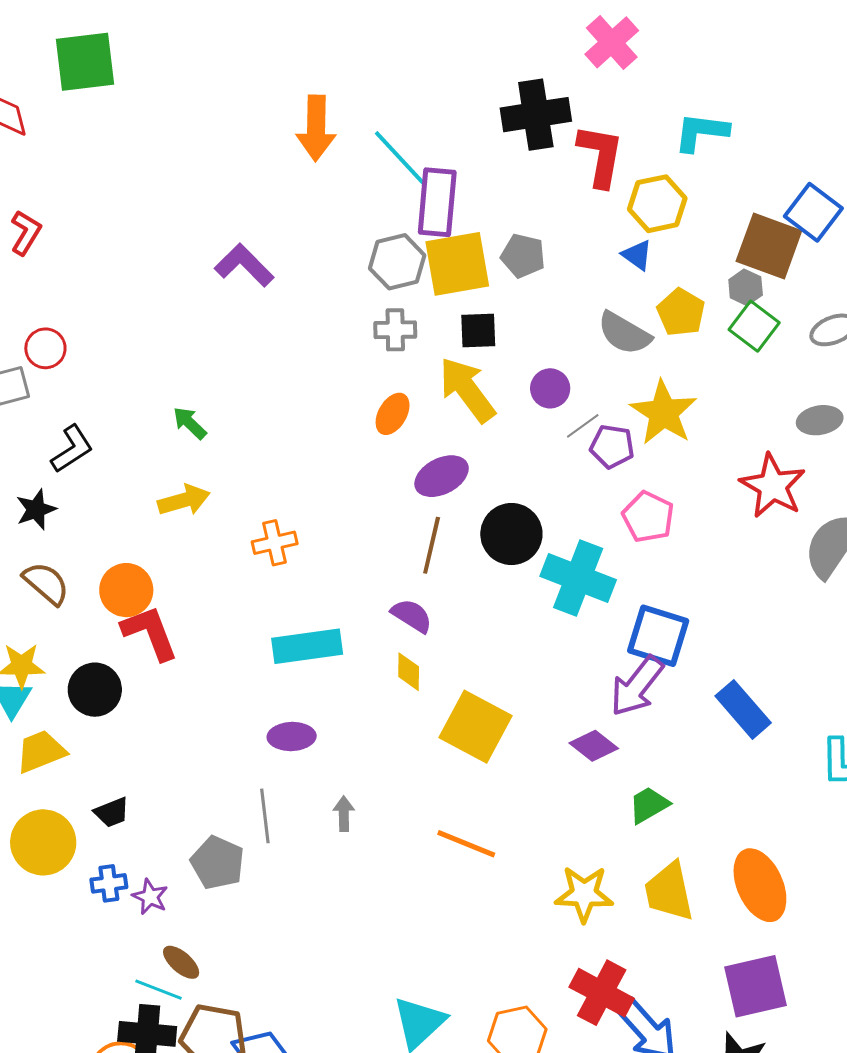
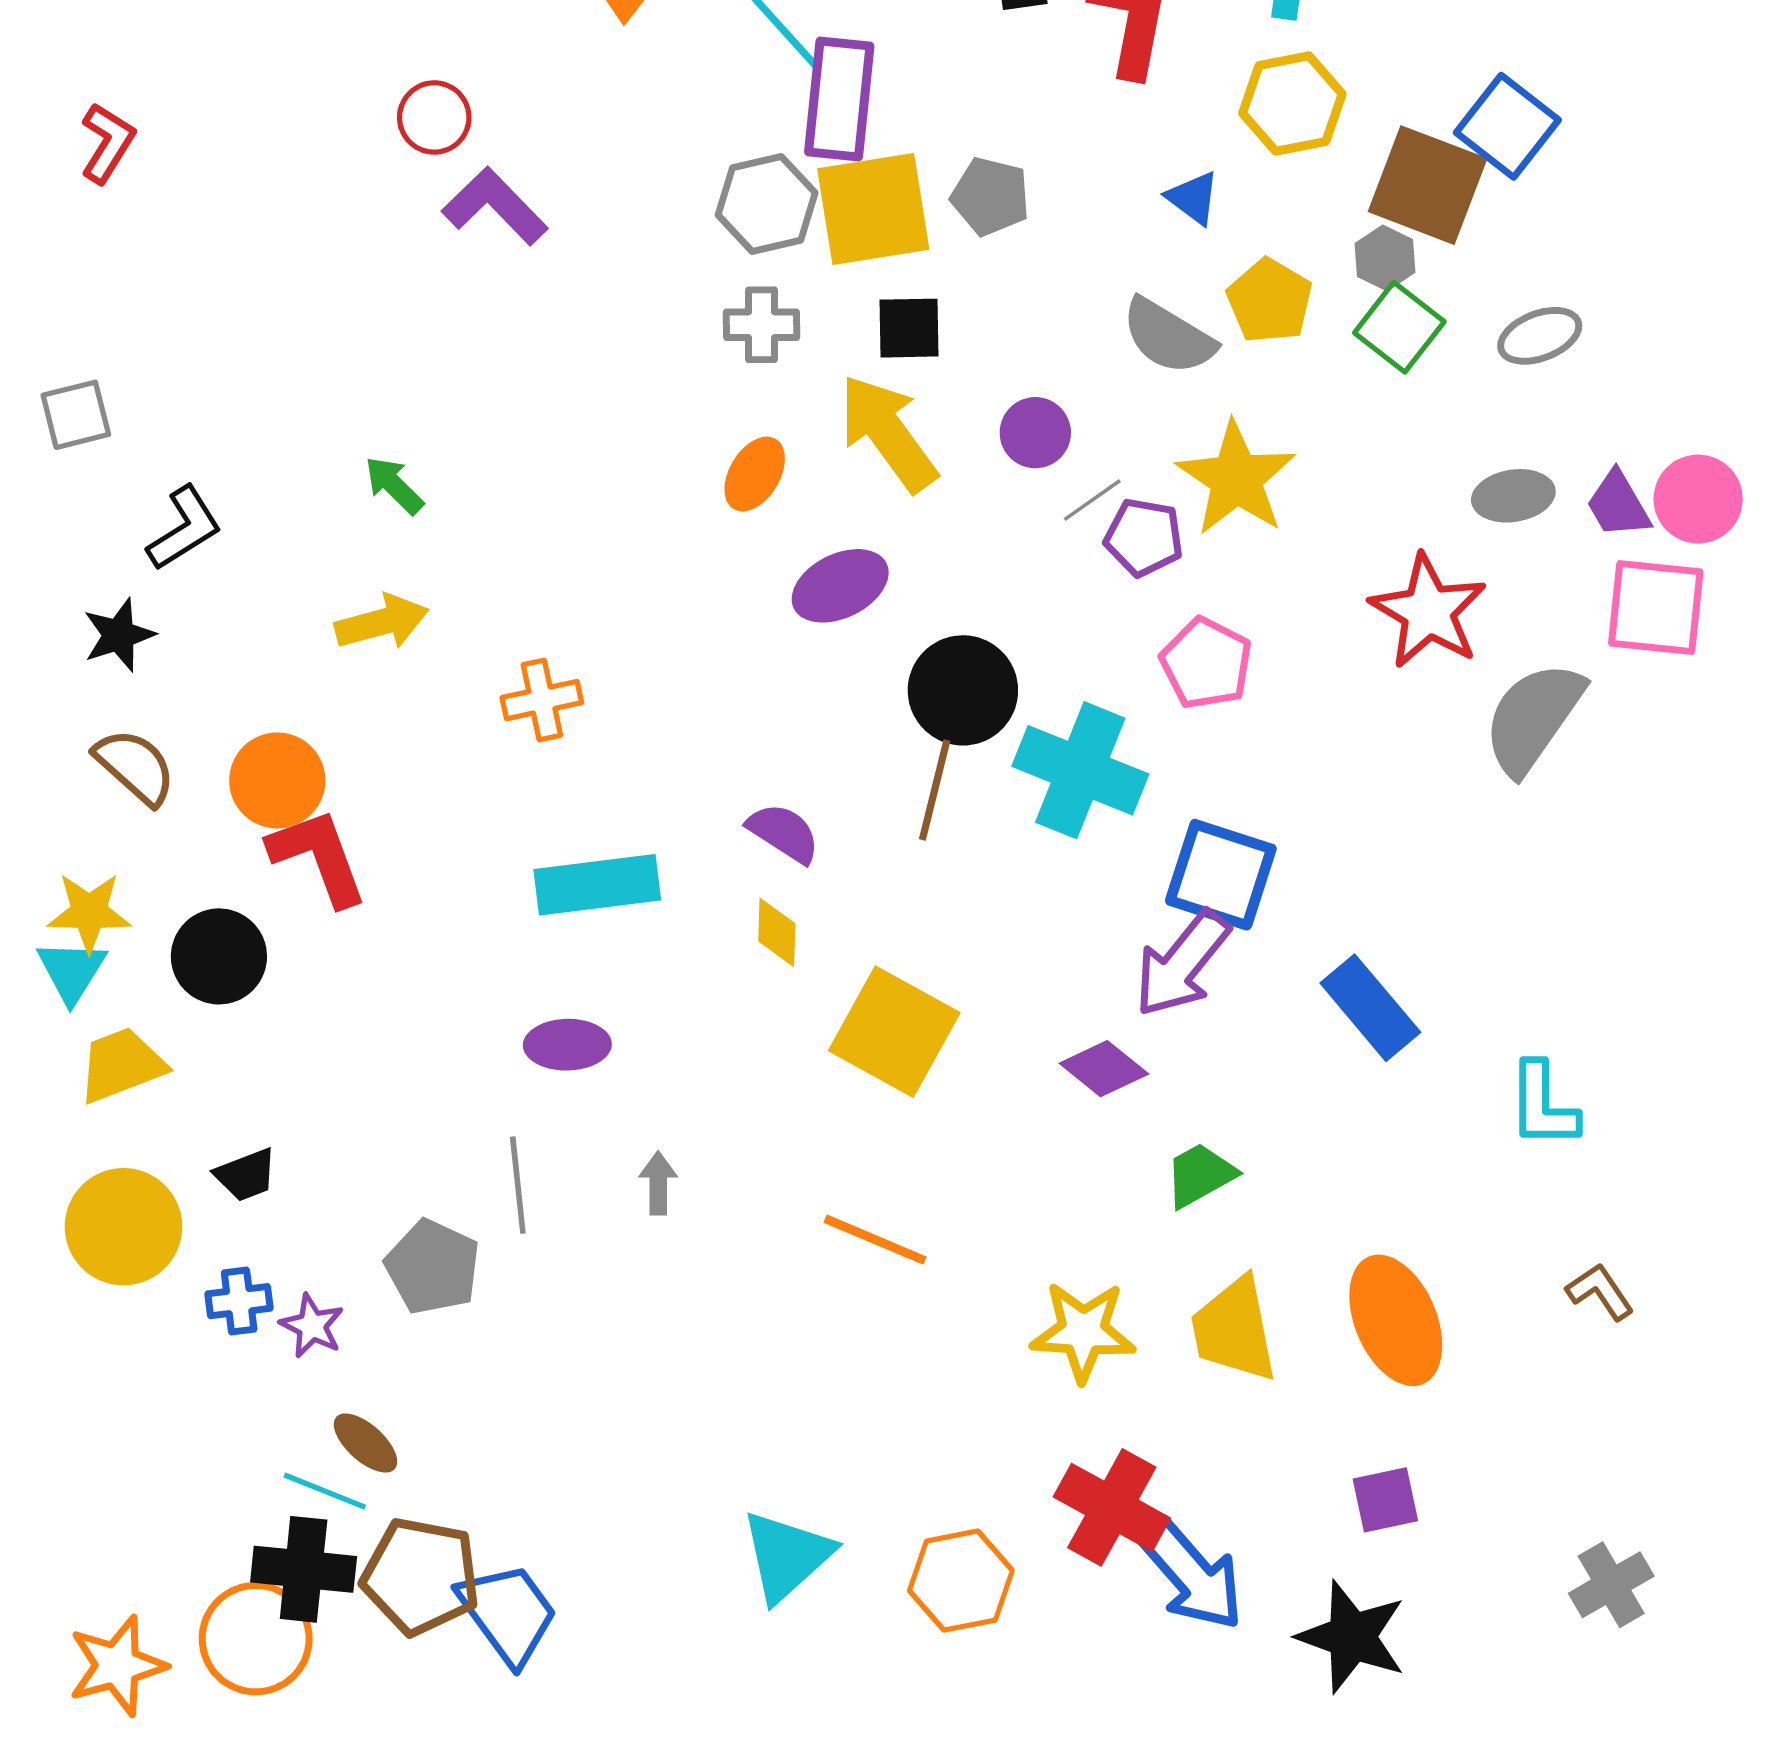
yellow hexagon: (657, 204) -> (1292, 104), moved
red circle: (45, 348) -> (434, 117), moved
brown line: (432, 545) -> (935, 790), moved
purple square: (756, 986) -> (1385, 1500), size x0.6

